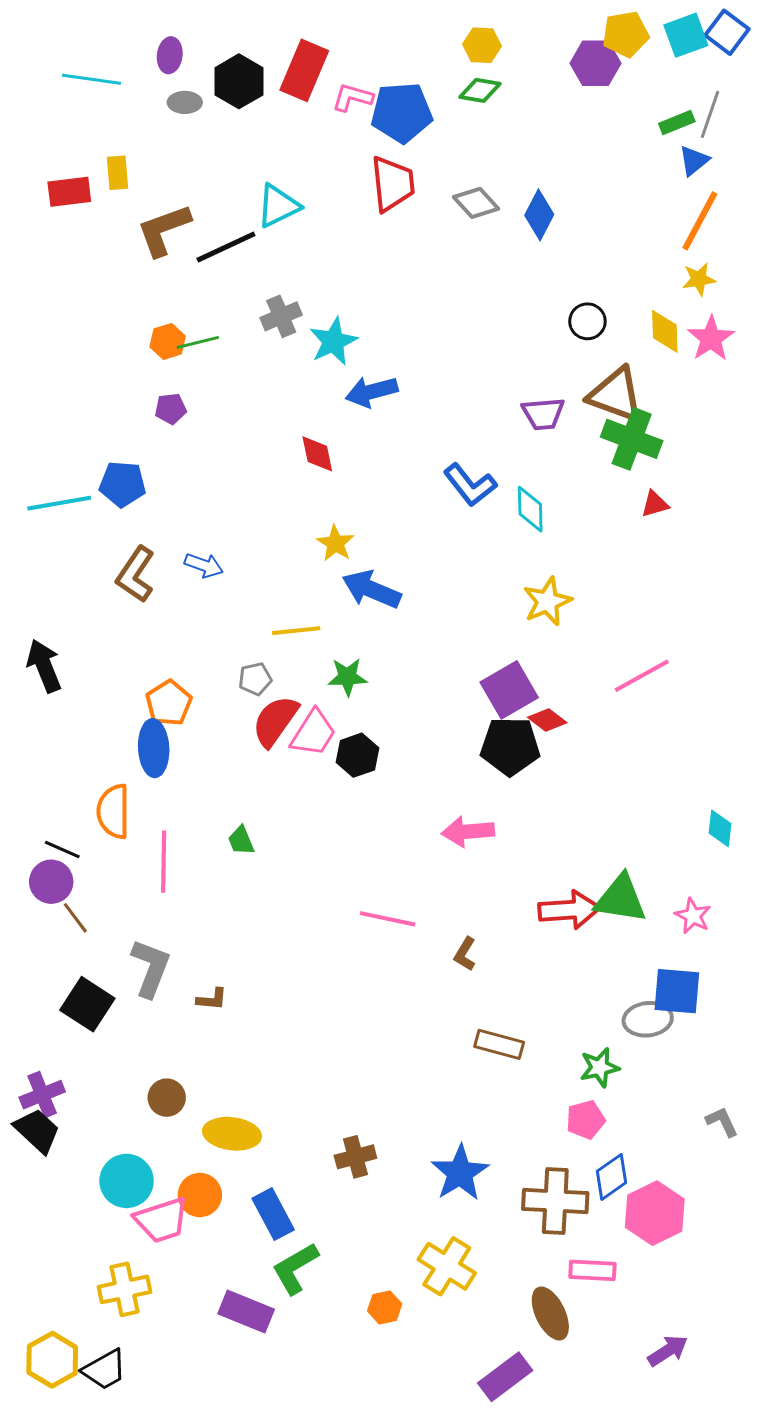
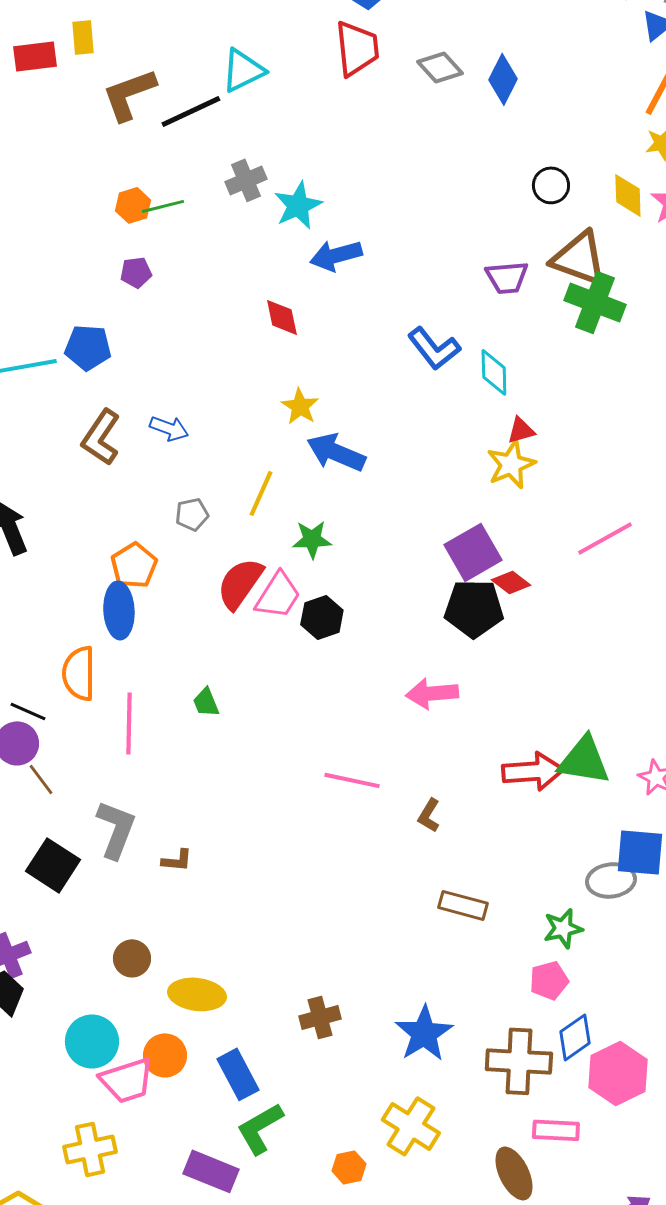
red triangle: (655, 504) -> (521, 430), moved
yellow line: (296, 631) -> (261, 493), turned -60
gray pentagon: (255, 679) -> (192, 514), moved

